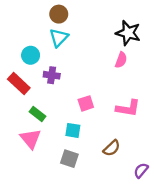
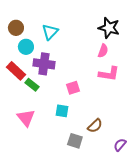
brown circle: (59, 14) -> (16, 28), moved
purple cross: (52, 75) -> (44, 64), size x1.5
pink L-shape: (128, 108) -> (109, 74), moved
green rectangle: (38, 114) -> (32, 85), moved
gray square: (69, 159) -> (75, 141), moved

